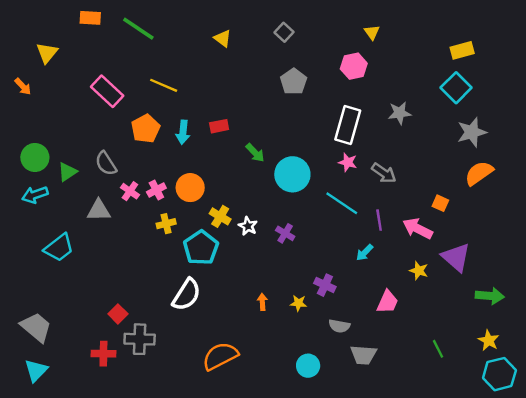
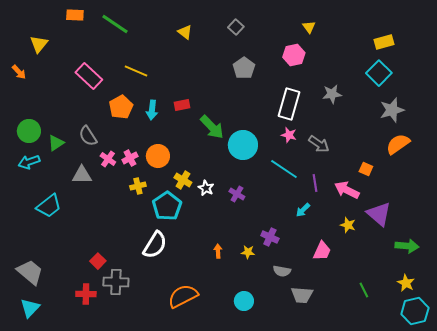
green arrow: (255, 153) -> (212, 127), size x1.5
cyan circle: (308, 366) -> (244, 301), moved

